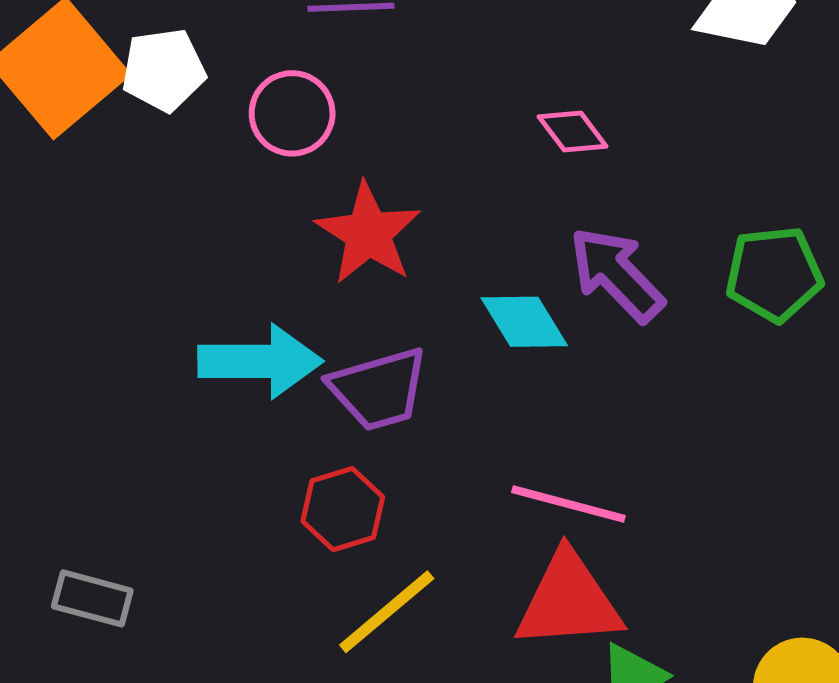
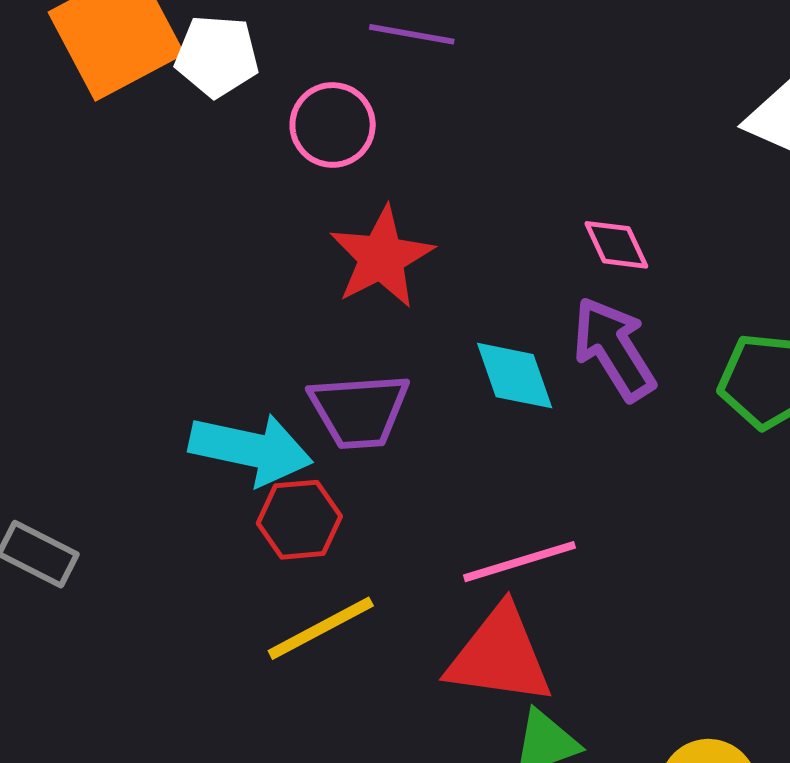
pink diamond: (573, 131) -> (616, 245), moved
cyan arrow: (260, 361) -> (251, 449), moved
pink line: (568, 504) -> (520, 562), turned -44

